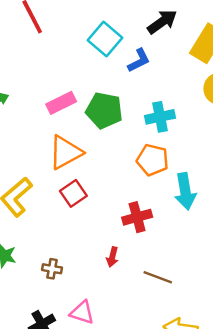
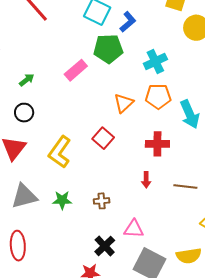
green pentagon: (104, 110) -> (108, 49), moved
orange triangle: (65, 152) -> (124, 103), moved, size x0.7
red cross: (137, 217) -> (157, 144), turned 30

